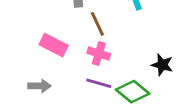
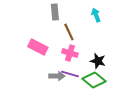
black star: (162, 65) -> (98, 61), moved
gray arrow: (40, 86) -> (57, 76), moved

